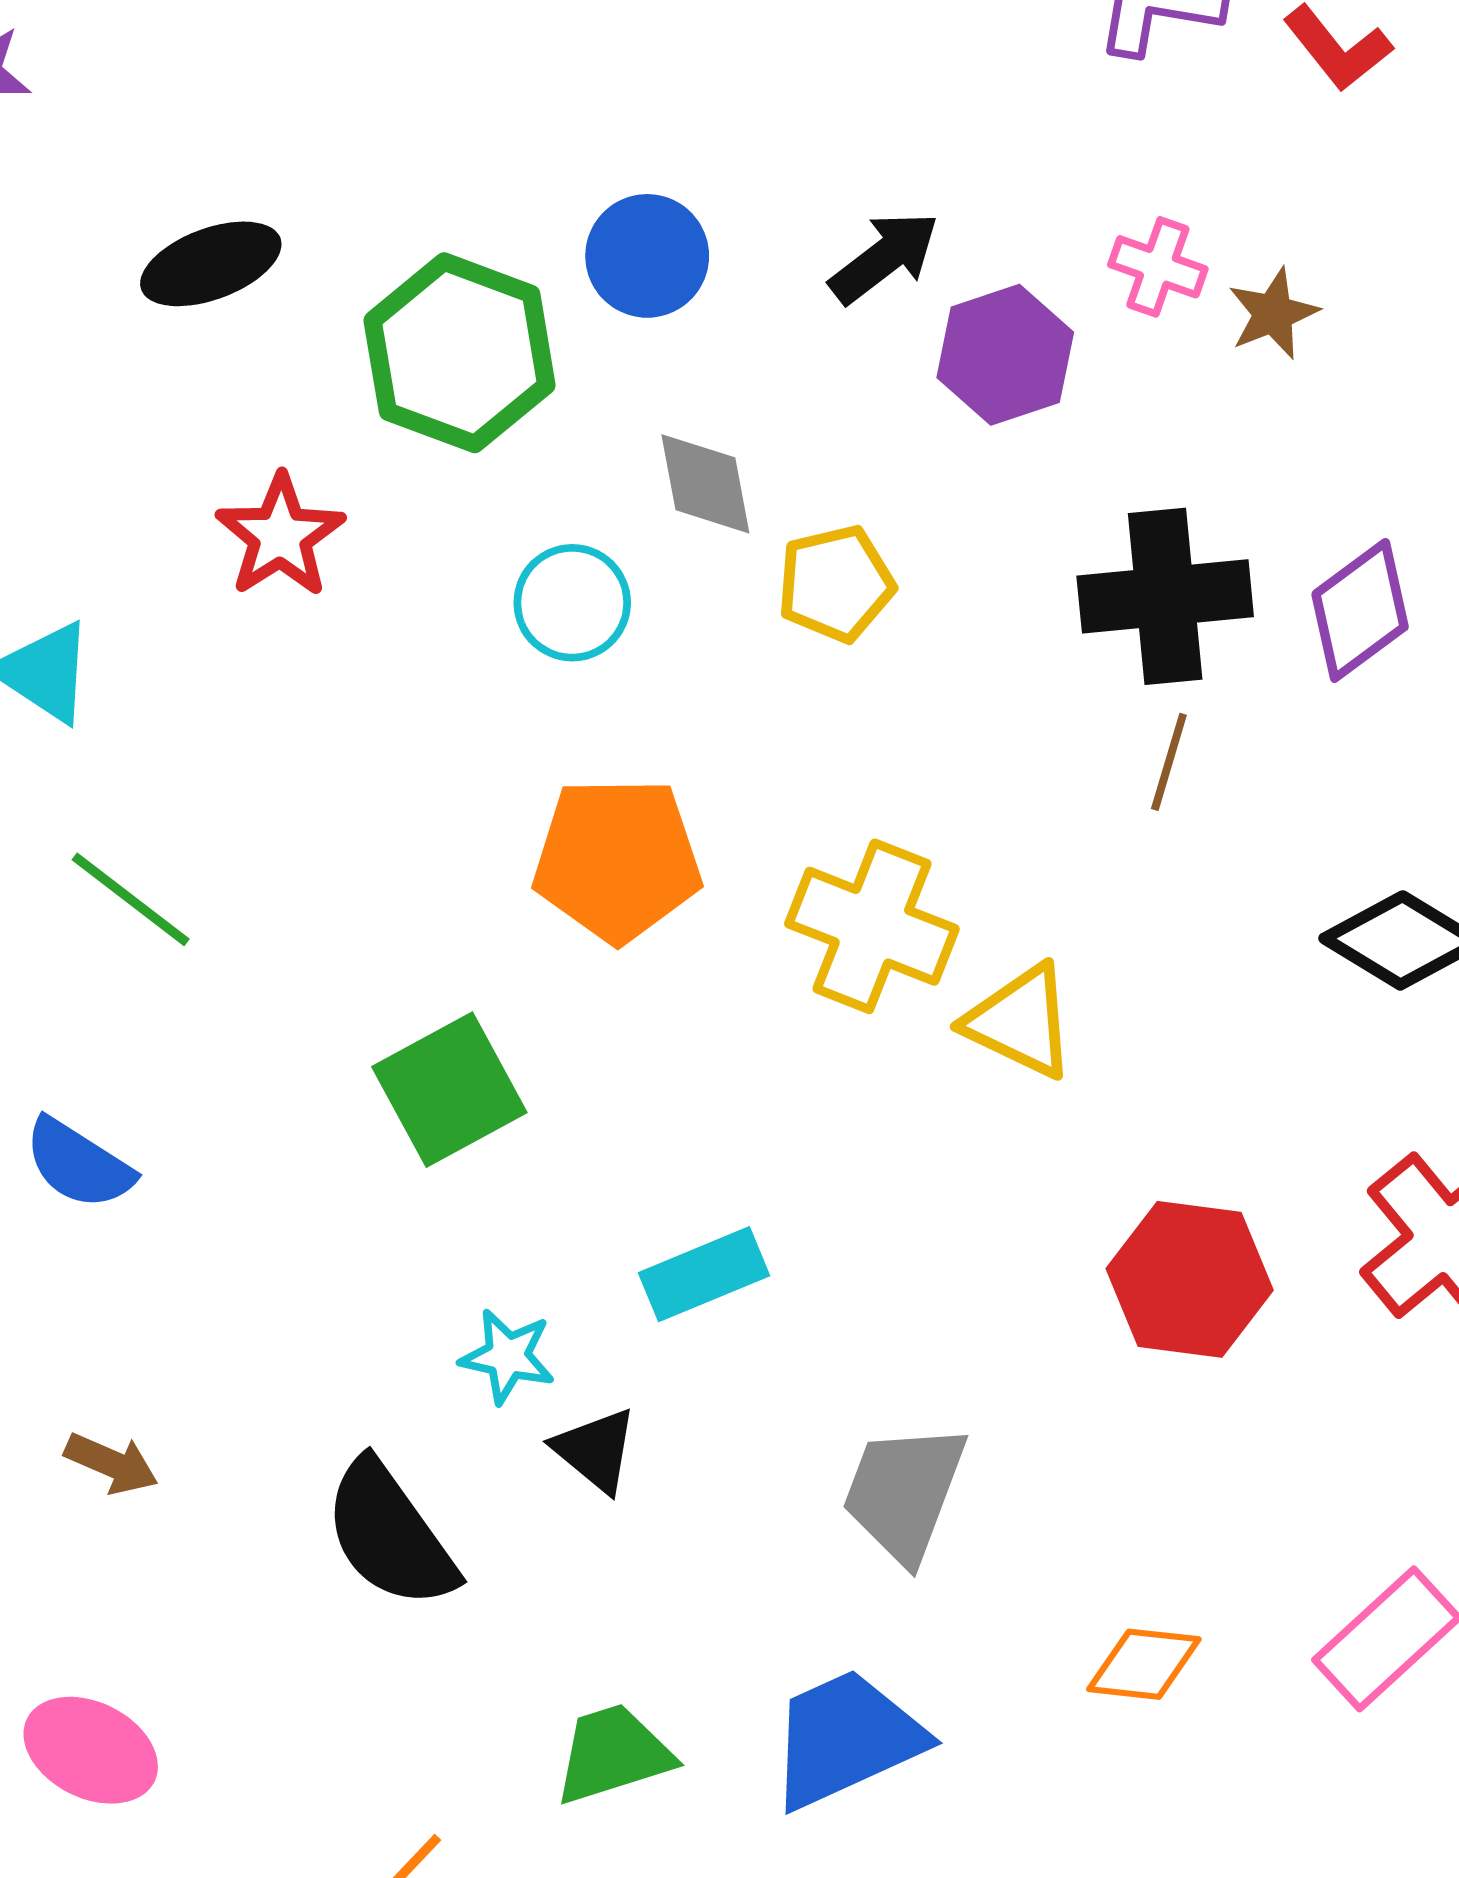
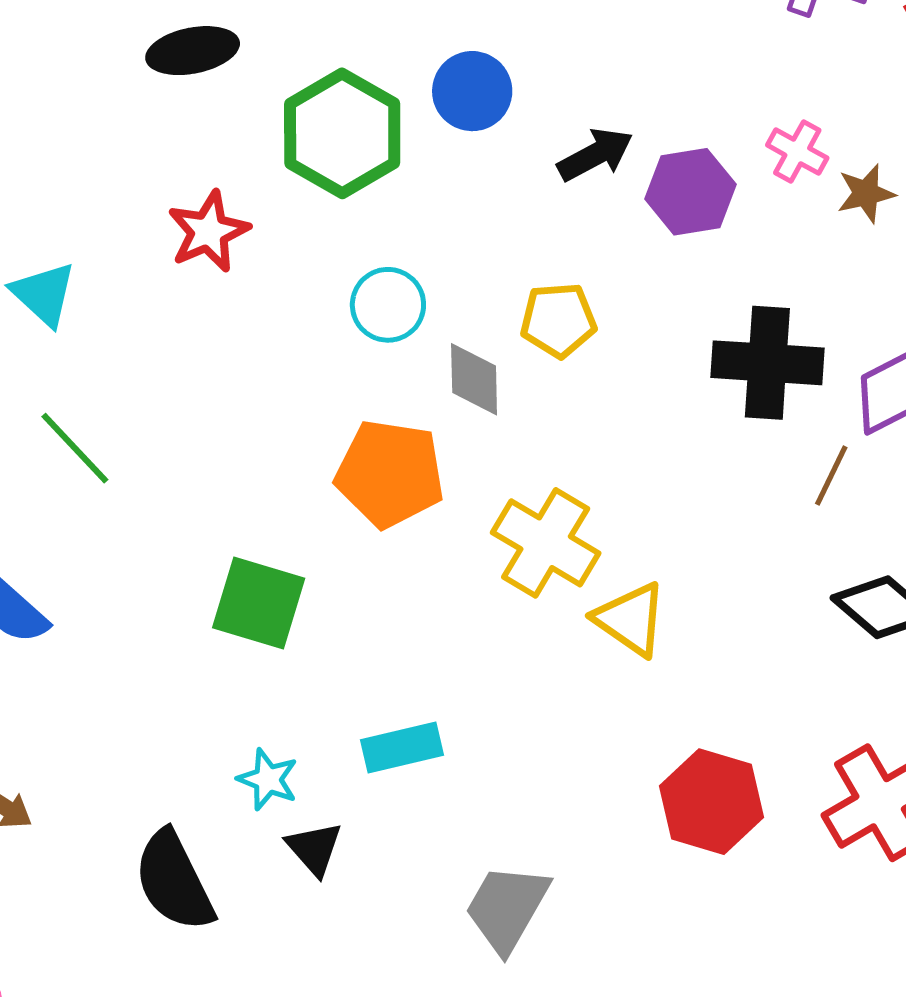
black arrow: (884, 257) -> (595, 155), moved
gray diamond: (705, 484) -> (474, 379), moved
brown line: (1169, 762) -> (831, 476), moved
green square: (449, 1090) -> (259, 603), turned 36

